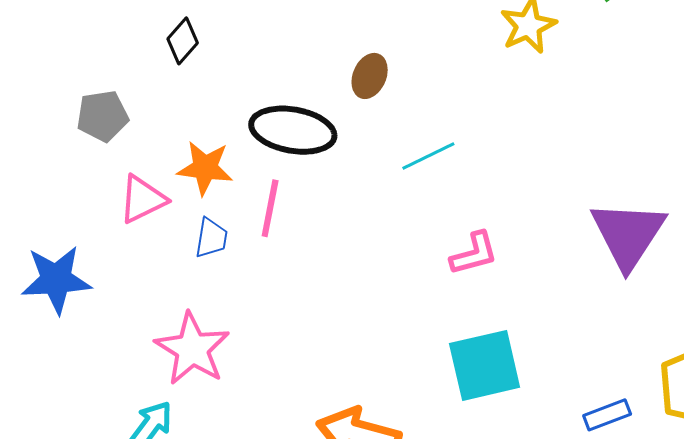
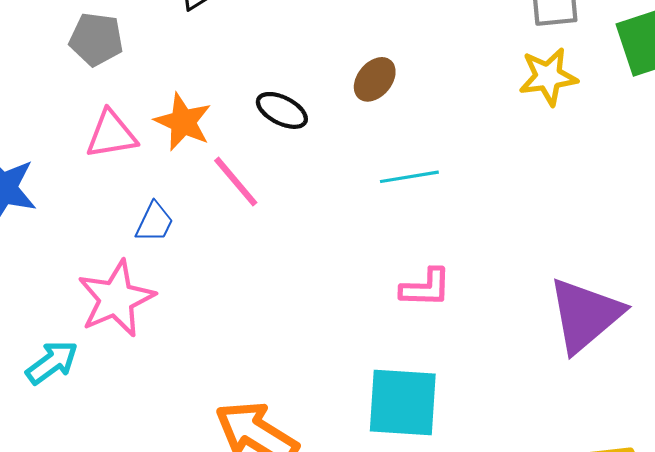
black ellipse: (293, 130) -> (282, 110), size x0.6
pink line: (270, 208) -> (236, 182), turned -68
blue trapezoid: (211, 238) -> (154, 222), moved

